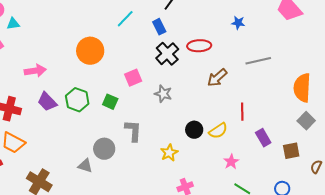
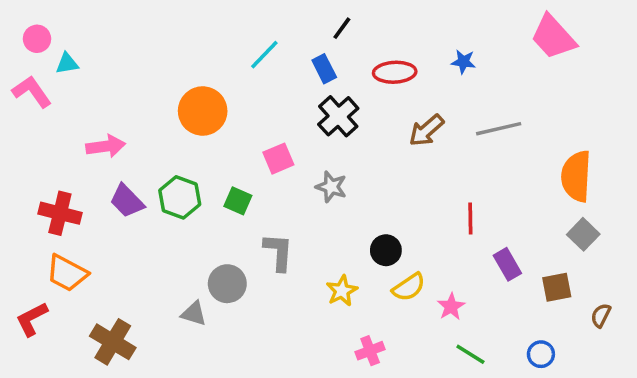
red ellipse: (199, 46) -> (395, 72), moved
brown arrow: (217, 78) -> (426, 130), moved
yellow semicircle: (218, 131) -> (409, 287), moved

